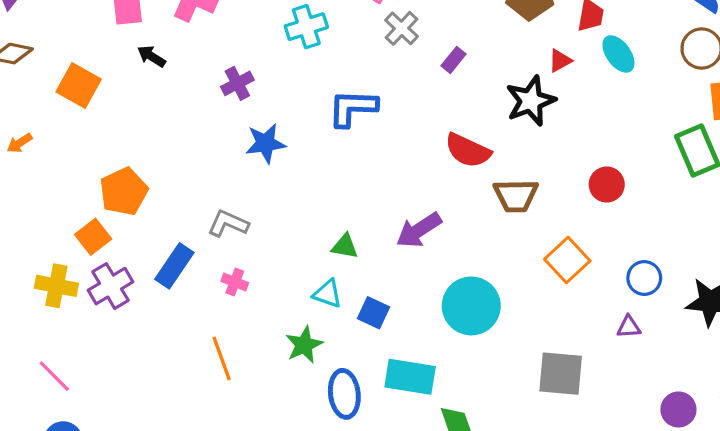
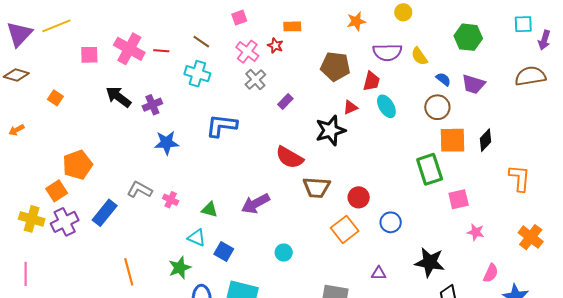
cyan cross: (306, 27) -> (197, 74), turned 30
black arrow: (151, 56) -> (118, 97), moved, size x1.5
orange square: (79, 86) -> (55, 98), size x0.6
red circle: (607, 184) -> (359, 197), moved
blue circle: (644, 278) -> (391, 222), moved
pink cross: (235, 282) -> (171, 200), moved
cyan circle: (471, 306) -> (284, 253), size x0.5
pink line: (54, 376) -> (26, 274), turned 40

